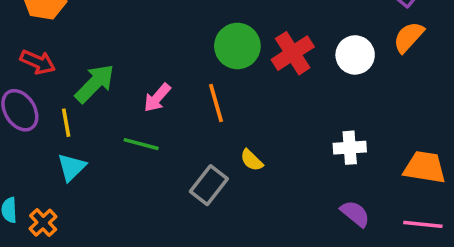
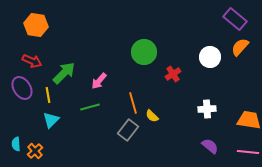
red cross: (293, 53) -> (173, 74), moved, size x0.7
orange line: (216, 103) -> (133, 103), moved
green line: (141, 144) -> (90, 107), turned -30

